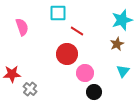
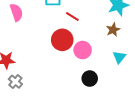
pink circle: (85, 73) -> (83, 50), moved
gray cross: (30, 89) -> (15, 82), moved

